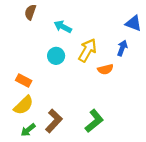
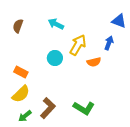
brown semicircle: (30, 12) -> (18, 26), moved
cyan circle: (56, 56) -> (55, 58), moved
green L-shape: (94, 121) -> (84, 108), turned 70

